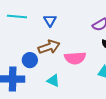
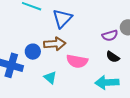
blue triangle: (50, 20) -> (62, 18), size x1.5

